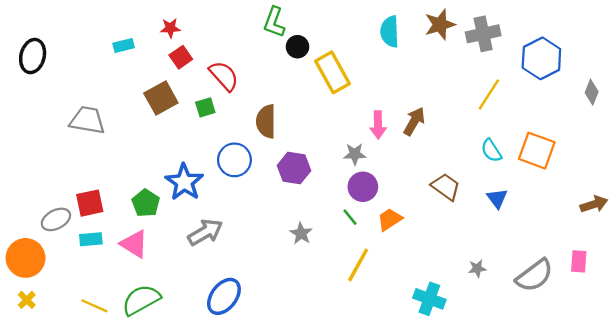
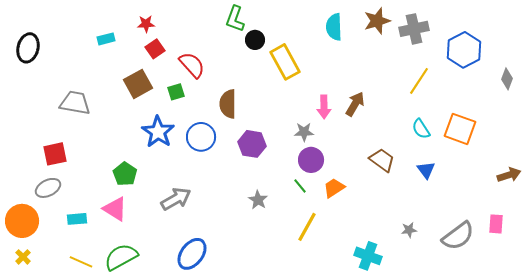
blue star: (184, 182) -> (158, 132), moved
red square: (90, 203) -> (55, 154), moved
cyan rectangle: (91, 239) -> (77, 219), moved

